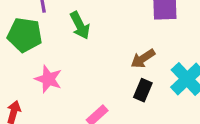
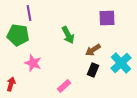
green arrow: (80, 25) -> (68, 35), moved

